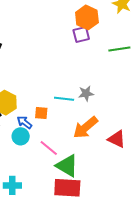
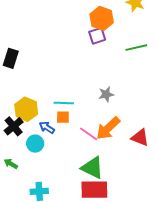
cyan line: (64, 99) -> (64, 103), moved
cyan circle: (21, 136) -> (35, 144), moved
pink line: (49, 148) -> (89, 134), moved

